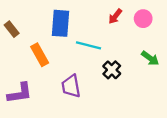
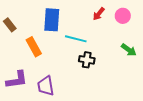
black cross: (112, 70) -> (87, 60), moved, turned -35
purple trapezoid: (71, 86) -> (46, 86), moved

